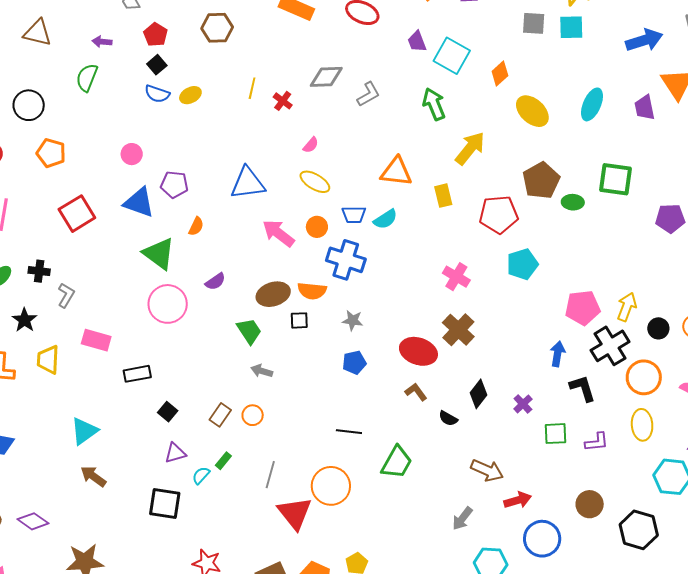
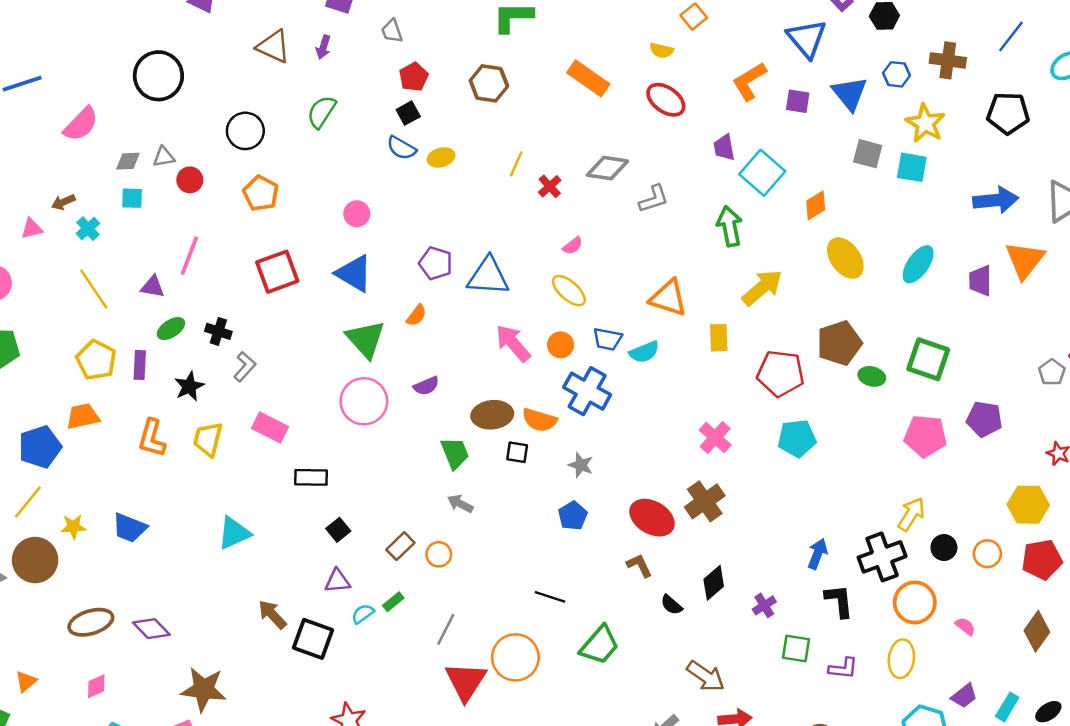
purple arrow: (102, 42) -> (323, 47), moved, turned -90
purple pentagon: (174, 184) -> (436, 263), moved
pink pentagon: (583, 308) -> (925, 436), moved
blue pentagon: (354, 363) -> (573, 516), turned -30
brown arrow: (93, 476) -> (272, 615), moved

